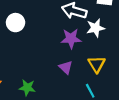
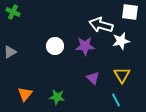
white circle: (16, 23) -> (55, 46), moved
purple star: (71, 39) -> (85, 46), moved

